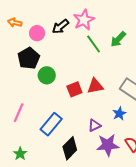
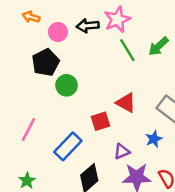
black arrow: (60, 27) -> (88, 26), turned 30
red triangle: (95, 86) -> (126, 103), turned 36
red square: (74, 89) -> (101, 121), moved

